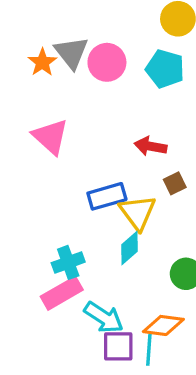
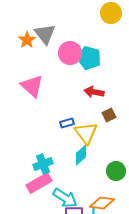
pink circle: (107, 62) -> (70, 53), moved
cyan pentagon: (165, 69) -> (89, 58), moved
blue rectangle: (107, 196) -> (67, 123), size x0.6

